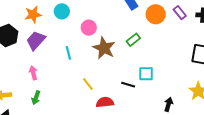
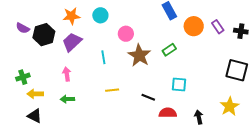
yellow line: (88, 84) -> (112, 90), moved, turned -64
black line: (128, 85) -> (148, 97), moved
green arrow: (36, 98) -> (67, 99), turned 64
red semicircle: (105, 102) -> (168, 113), moved
black arrow: (168, 104) -> (199, 117), turned -32

